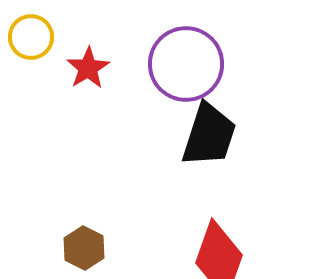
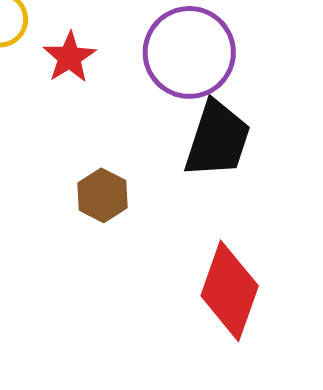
brown hexagon: (84, 248) -> (102, 195), moved

